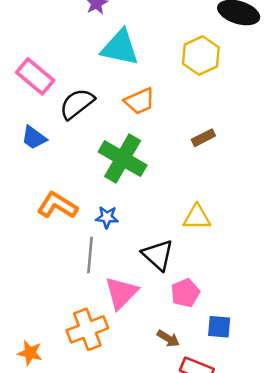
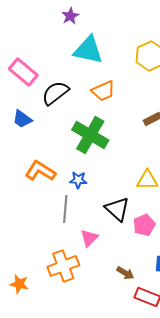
pink triangle: (121, 293) -> (89, 238), size x0.7
pink pentagon: (185, 293) -> (144, 225), moved

